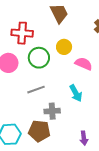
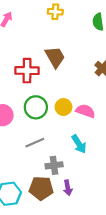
red cross: (22, 33) -> (27, 71), moved
yellow circle: (64, 47) -> (63, 107), moved
purple arrow: (84, 138) -> (68, 188), moved

